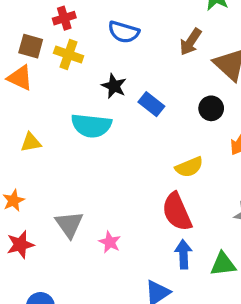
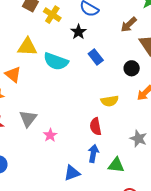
orange triangle: (20, 78) -> (13, 74), moved
black star: (114, 86) -> (78, 32), moved
yellow triangle: (31, 142) -> (27, 47), moved, size x1.5
red semicircle: (177, 212) -> (96, 126), size x0.7

